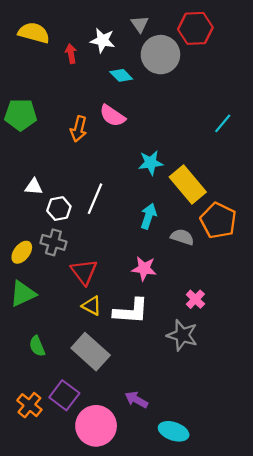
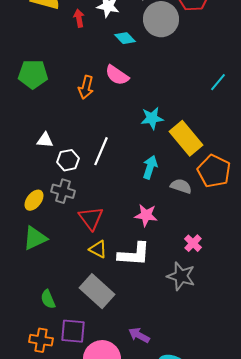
green semicircle: (37, 346) -> (48, 299), moved
purple square: (64, 395) -> (73, 331), turned -32
orange cross: (29, 405) -> (41, 340), turned -30

